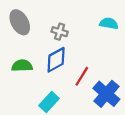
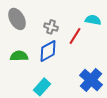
red line: (82, 76) -> (75, 36), moved

